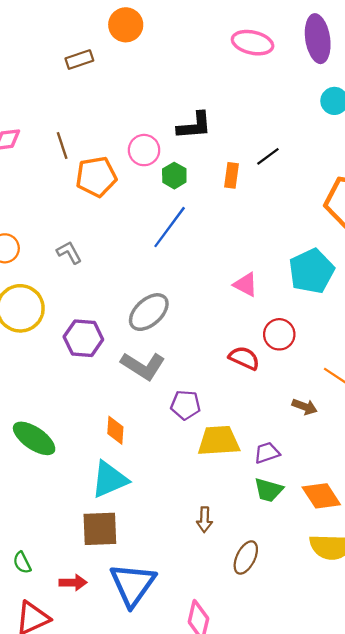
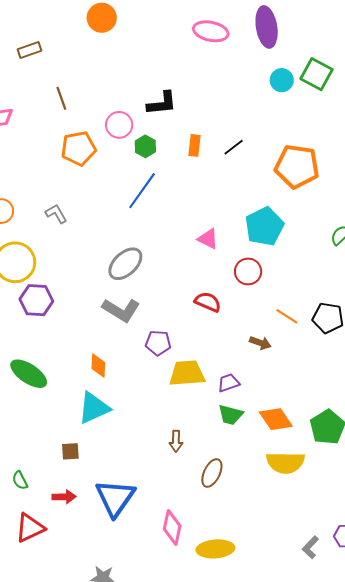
brown rectangle: (79, 60) -> (30, 50), moved
brown line: (62, 145) -> (61, 98), moved
black line: (268, 156) -> (234, 147), moved
red circle: (279, 334) -> (248, 271), moved
purple hexagon: (83, 338) -> (36, 300), moved
brown square: (100, 529) -> (70, 451), moved, size x0.6

